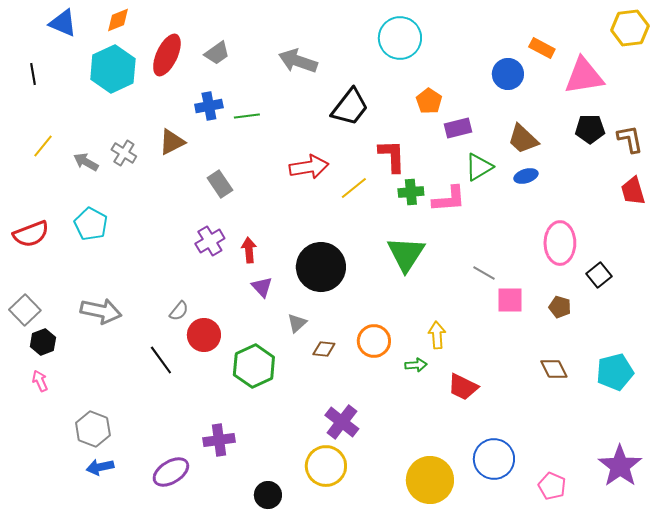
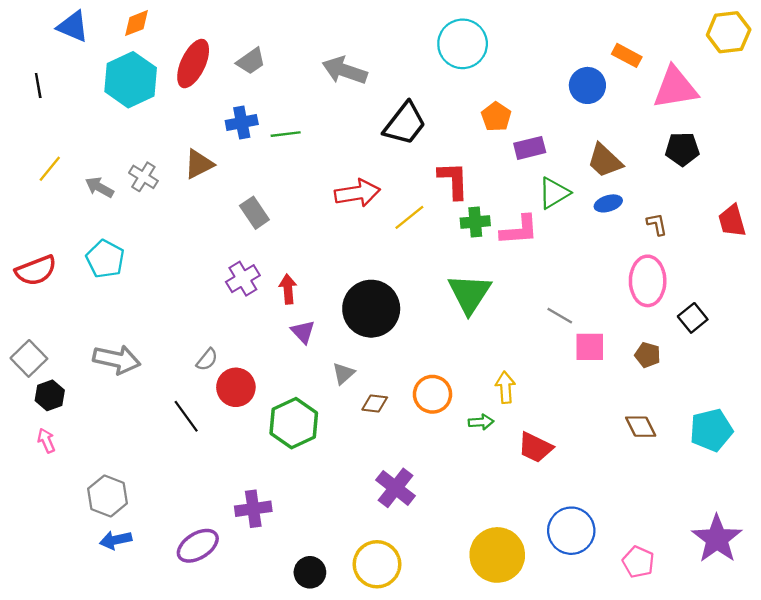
brown L-shape: (630, 139) -> (657, 224), moved, size x0.7
yellow circle: (326, 466) -> (377, 564), moved

